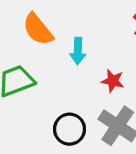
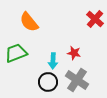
cyan arrow: (78, 51) -> (53, 61), moved

